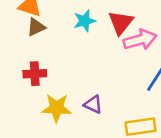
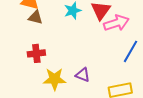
brown triangle: (36, 27) -> (35, 17), turned 42

